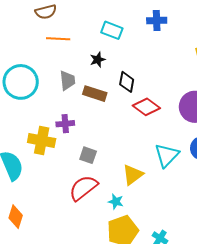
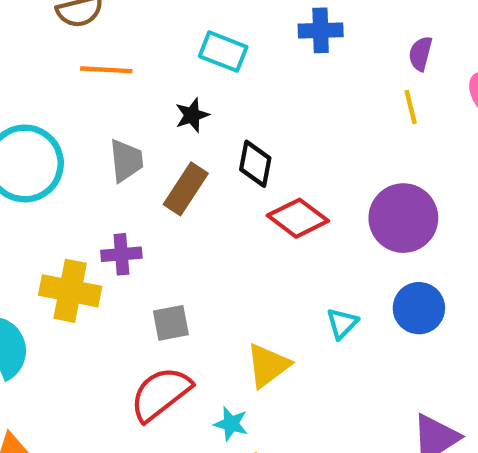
brown rectangle: (95, 94) -> (186, 189), turned -75
gray square: (88, 155) -> (171, 323), turned -30
cyan triangle: (167, 155) -> (342, 323), size x0.6

